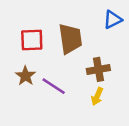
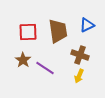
blue triangle: (113, 20) -> (87, 25), moved
brown cross: (98, 69) -> (80, 55), turned 30

